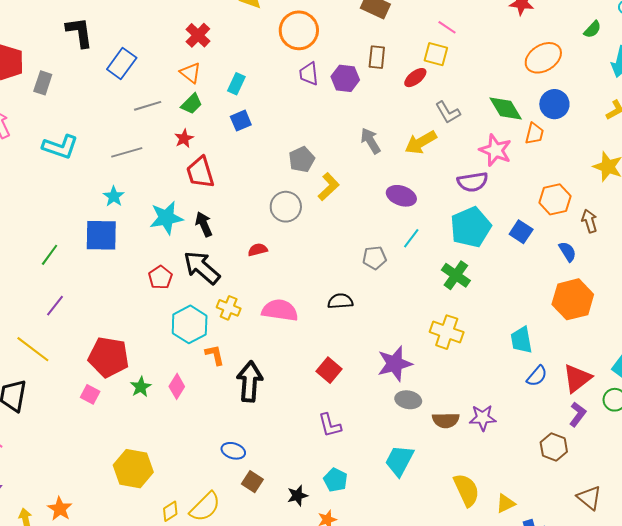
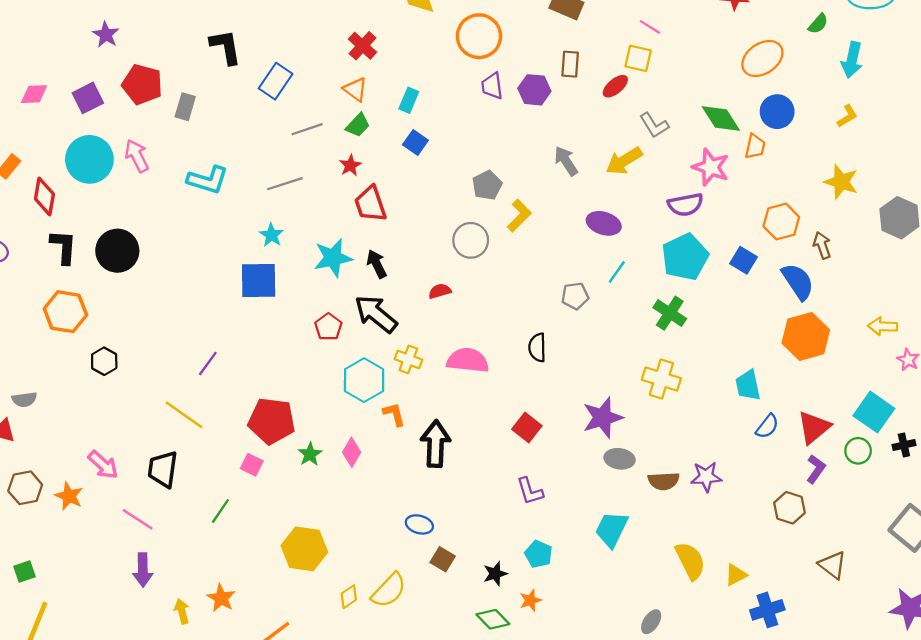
blue square: (241, 121) -> (415, 143), turned -30
blue semicircle: (568, 252) -> (798, 281), size x1.6
green line: (50, 255) -> (220, 511), moved
black semicircle: (340, 301) -> (537, 347), turned -85

